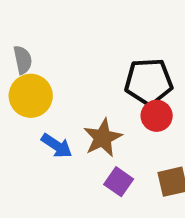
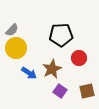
gray semicircle: (23, 60) -> (12, 30), turned 56
black pentagon: (149, 82) -> (61, 35), moved

